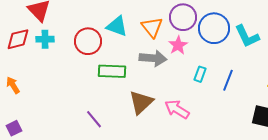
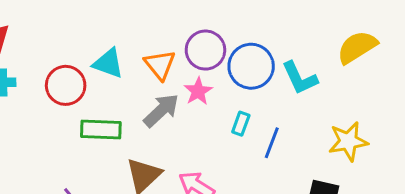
gray arrow: (153, 58) -> (161, 110), turned -48
cyan rectangle: (200, 74) -> (241, 124), moved

